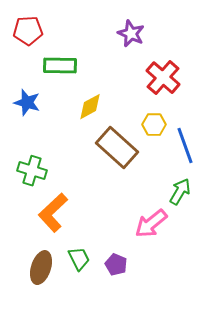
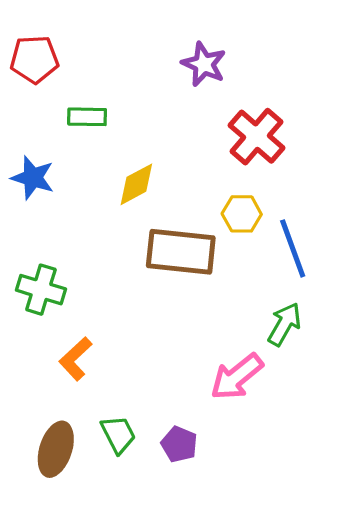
green rectangle: (60, 66) -> (87, 117), size x0.7
brown rectangle: (117, 148) -> (181, 252), turned -36
orange L-shape: (53, 213) -> (76, 359), size x0.7

